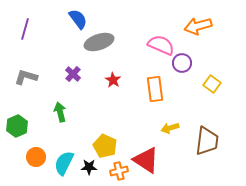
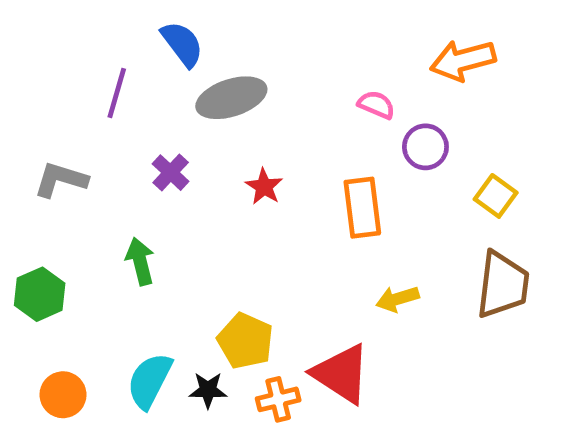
purple line: (25, 29) -> (117, 93), moved
pink semicircle: (161, 45) -> (376, 105), size x0.6
brown trapezoid: (207, 141) -> (503, 285), moved
orange circle: (36, 157) -> (63, 395), moved

